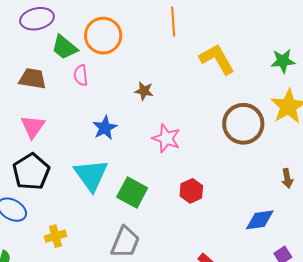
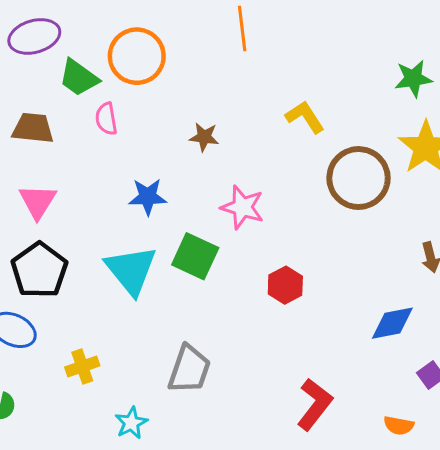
yellow L-shape: (217, 59) -> (305, 117), moved, size x0.7
blue star: (105, 128) -> (148, 197), turned 30
green square: (132, 192) -> (195, 256), moved

